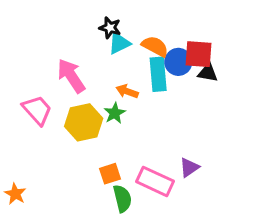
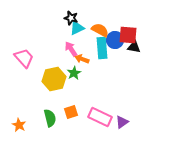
pink arrow: (71, 76) -> (71, 49), moved, size x0.7
pink trapezoid: (37, 110) -> (24, 58), moved
purple triangle: (189, 167) -> (122, 122), moved
orange star: (15, 194) -> (19, 125), moved
green semicircle: (122, 198) -> (50, 118), moved

